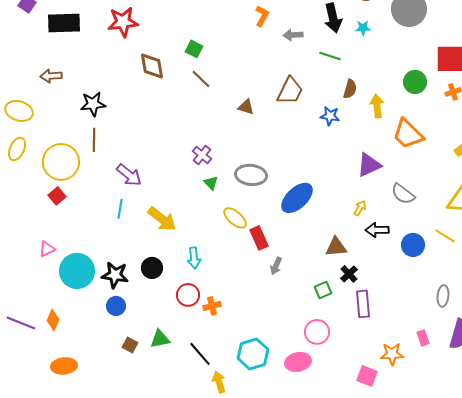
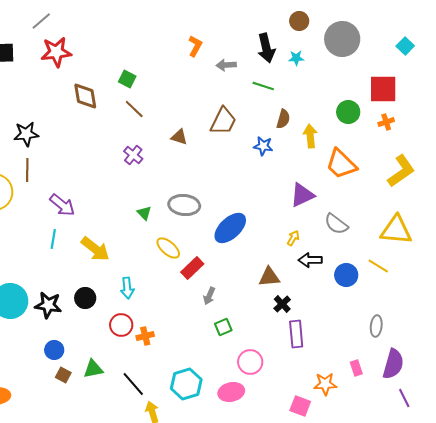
purple cross: (202, 155) -> (133, 155), moved
red rectangle: (259, 238) -> (192, 268), turned 70
green square: (323, 290) -> (223, 327), moved
blue circle: (116, 306) -> (54, 350), moved

